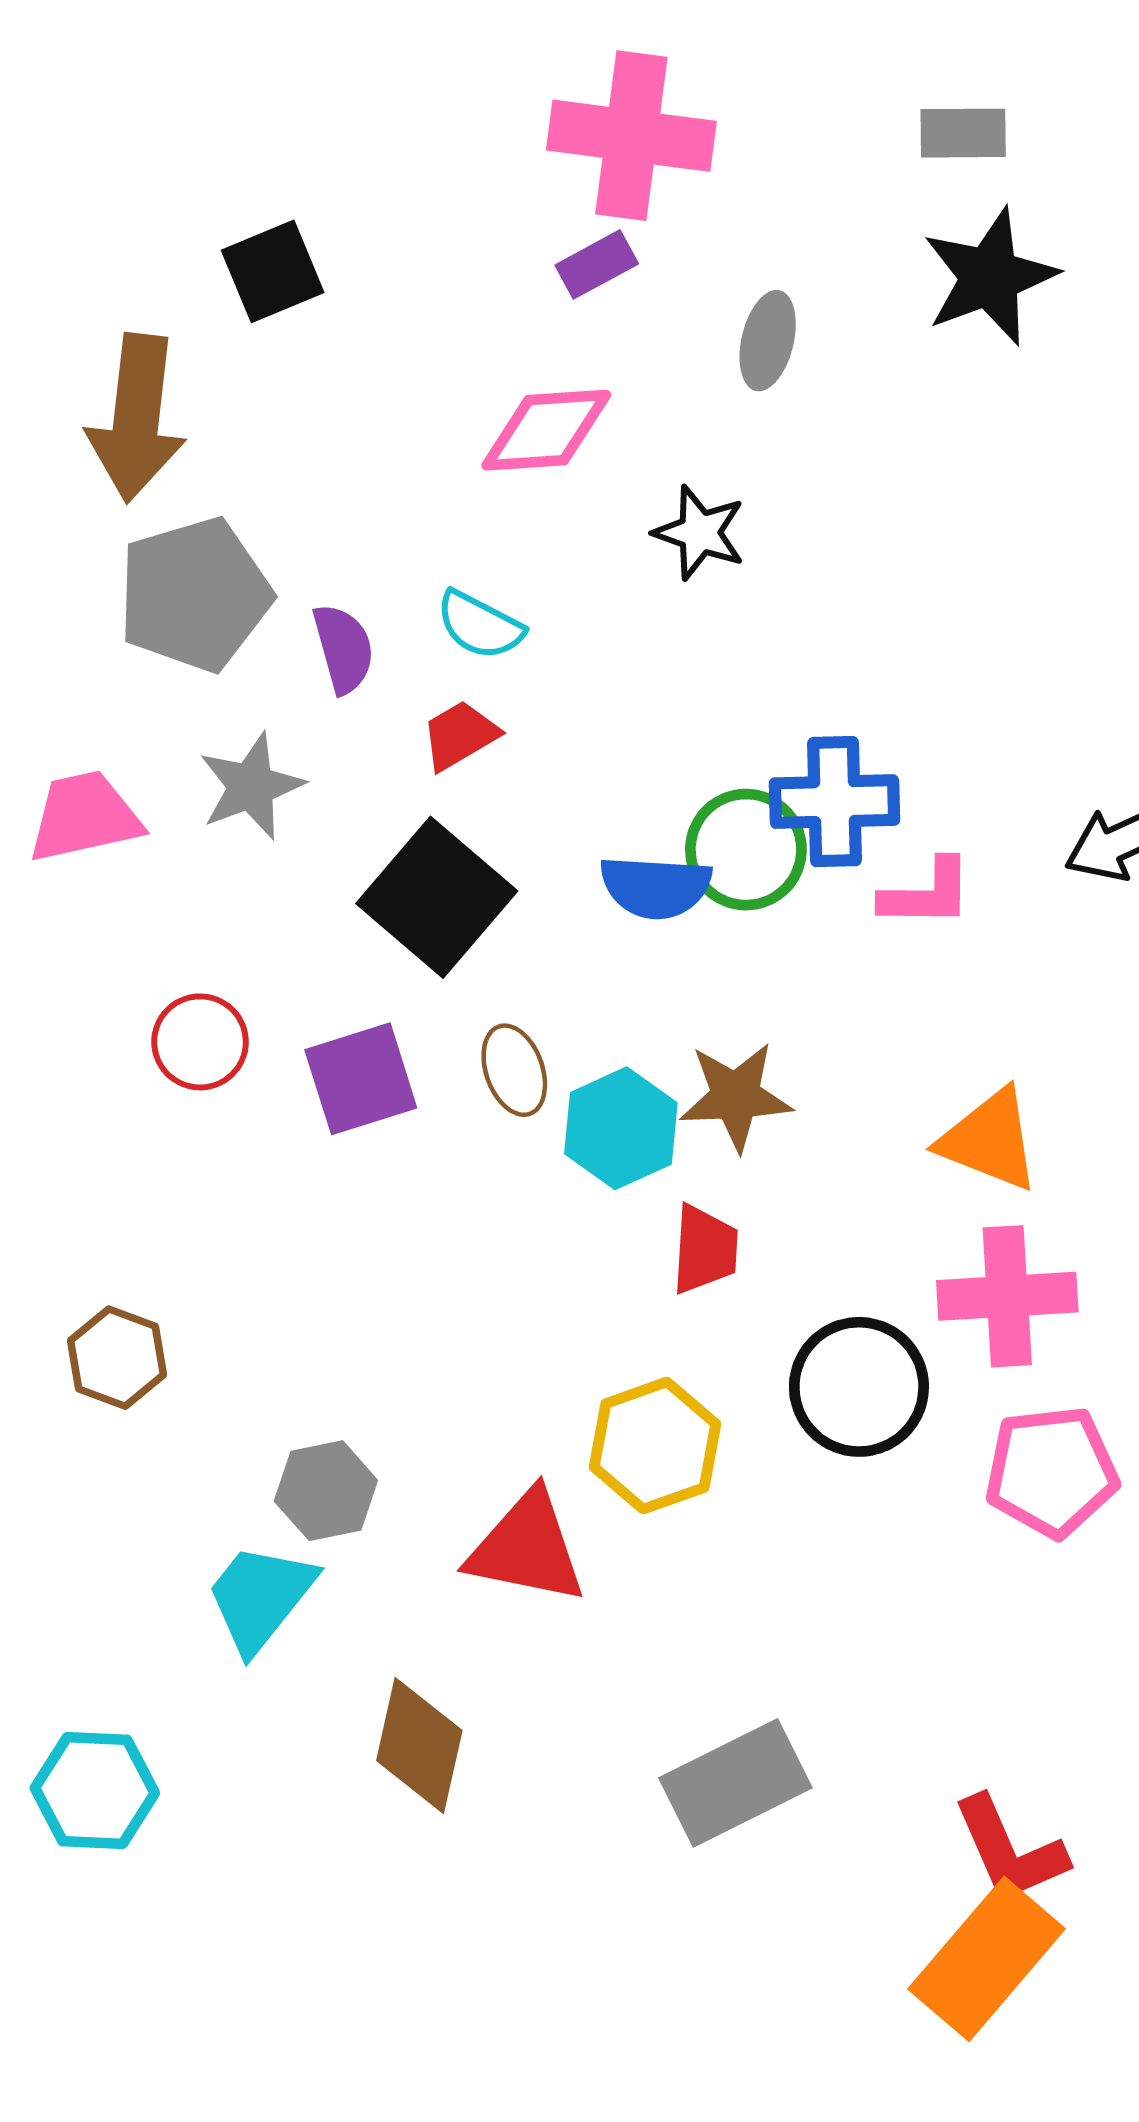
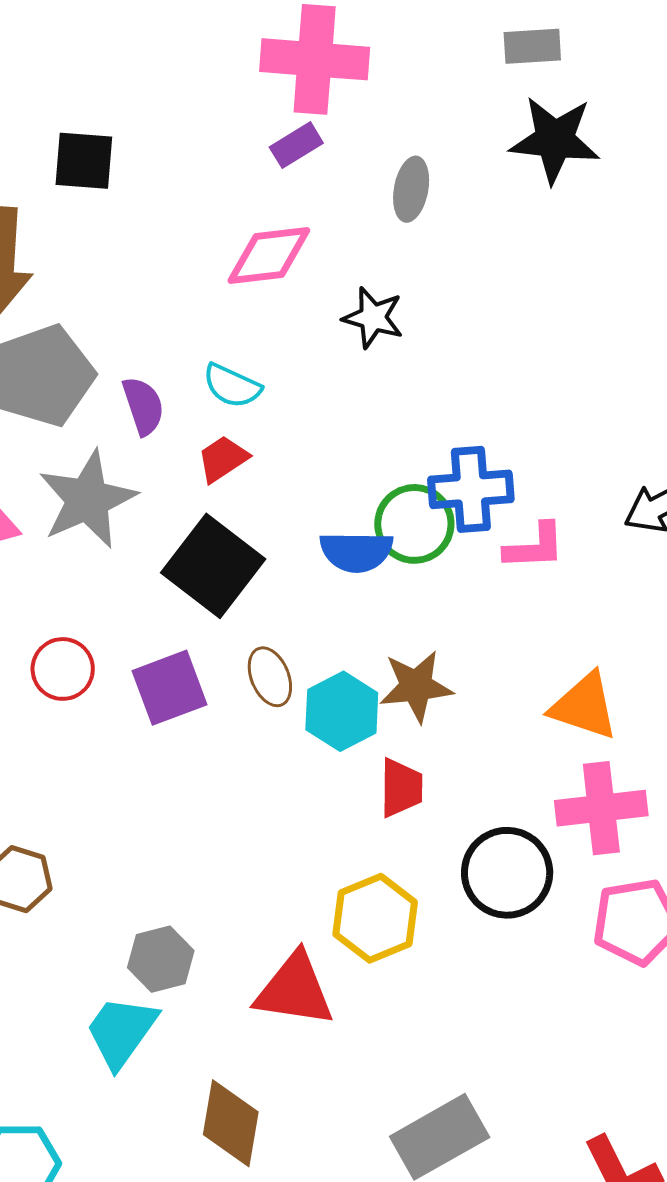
black square: (273, 271) -> (84, 161), turned 30
black star: (990, 277) -> (555, 140), turned 30
gray star: (251, 786) -> (87, 500), size x1.4

